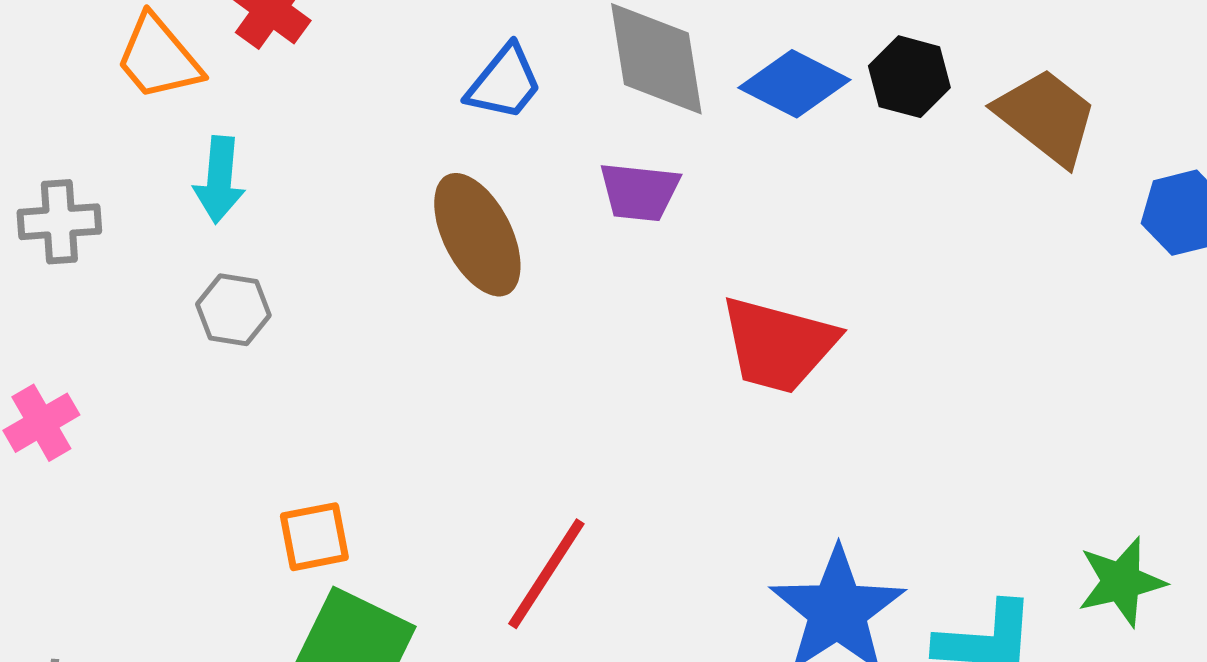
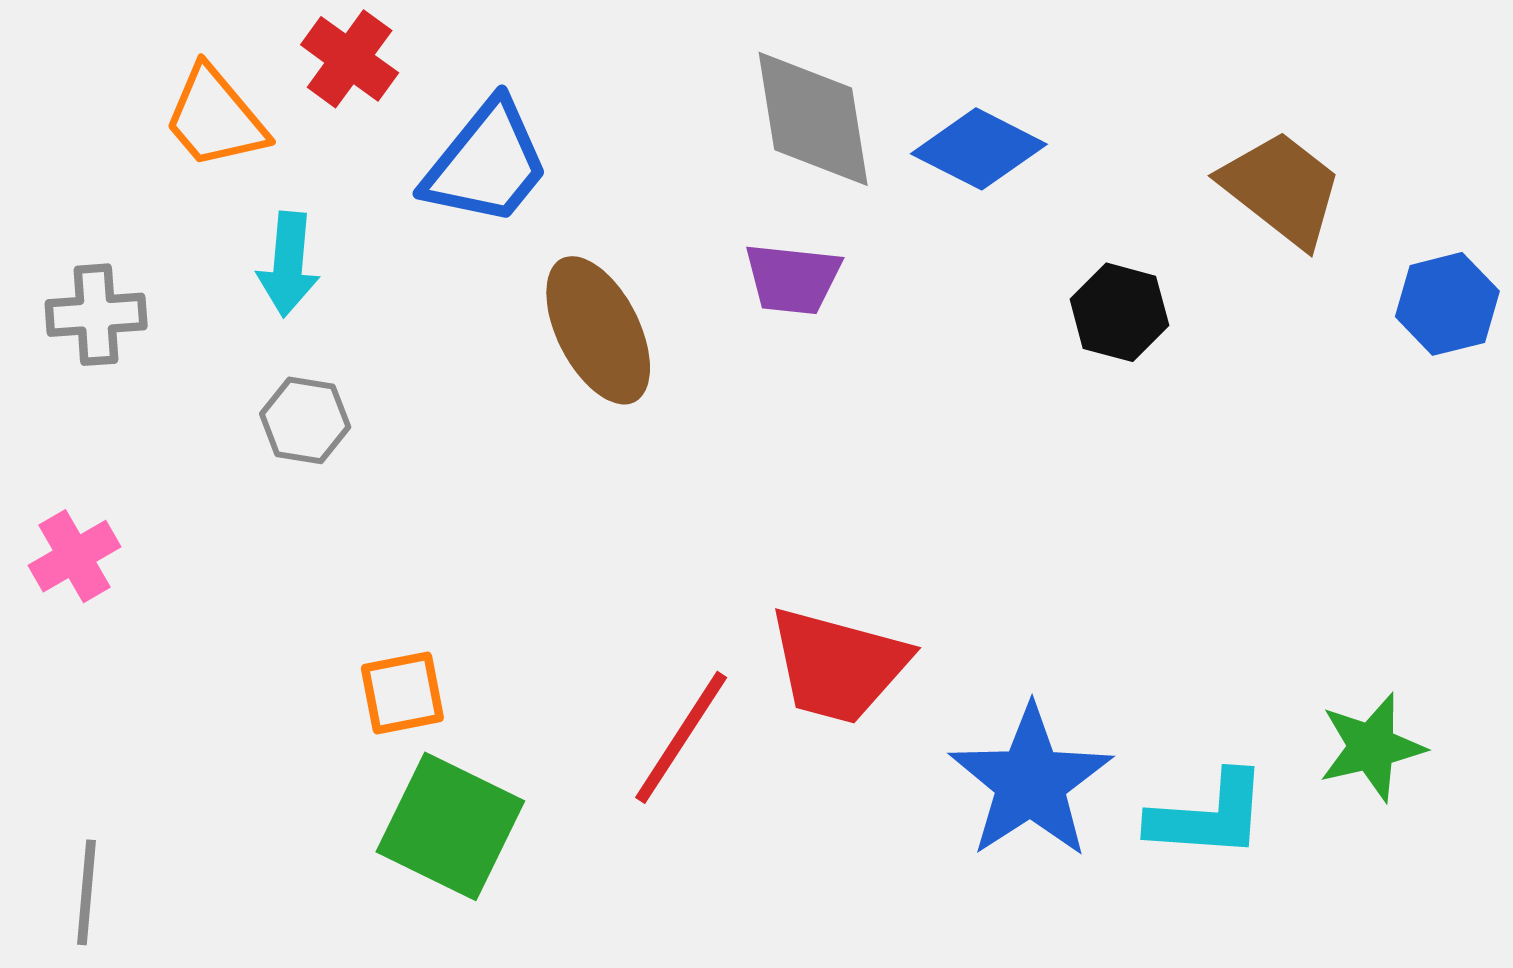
black hexagon: (909, 77) -> (1119, 312), moved
blue trapezoid: (504, 83) -> (486, 163), moved, size x1.4
red trapezoid: (778, 345) -> (838, 665), moved

